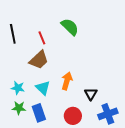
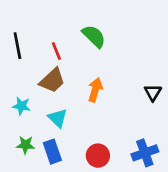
orange arrow: (67, 81) -> (95, 90), moved
cyan star: (18, 88) -> (21, 106), moved
black triangle: (91, 94) -> (153, 93), moved

